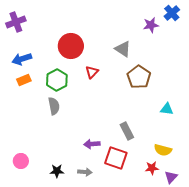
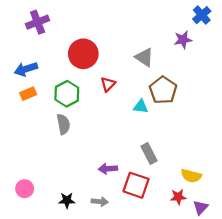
purple cross: (16, 22) -> (38, 22), moved
purple star: (151, 25) -> (183, 40), moved
cyan triangle: (167, 109) -> (141, 107), moved

